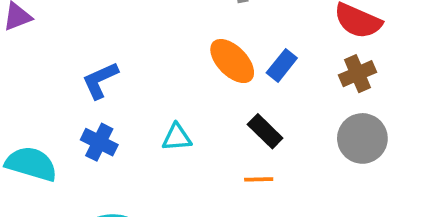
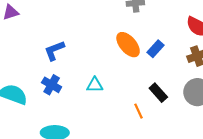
black rectangle: (265, 131) -> (158, 93), moved
orange line: (259, 179) -> (139, 111), turned 63

